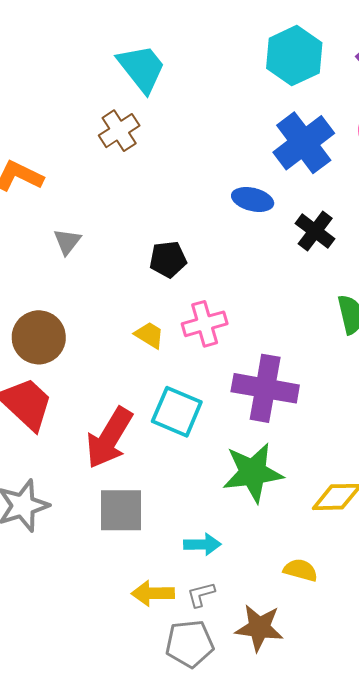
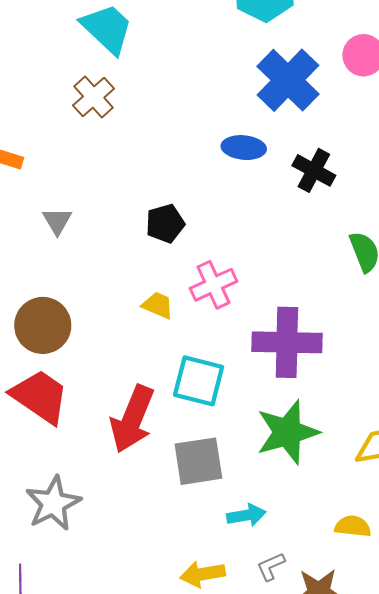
gray square: (121, 510) -> (198, 461), moved
gray L-shape: (201, 594) -> (271, 566), moved

